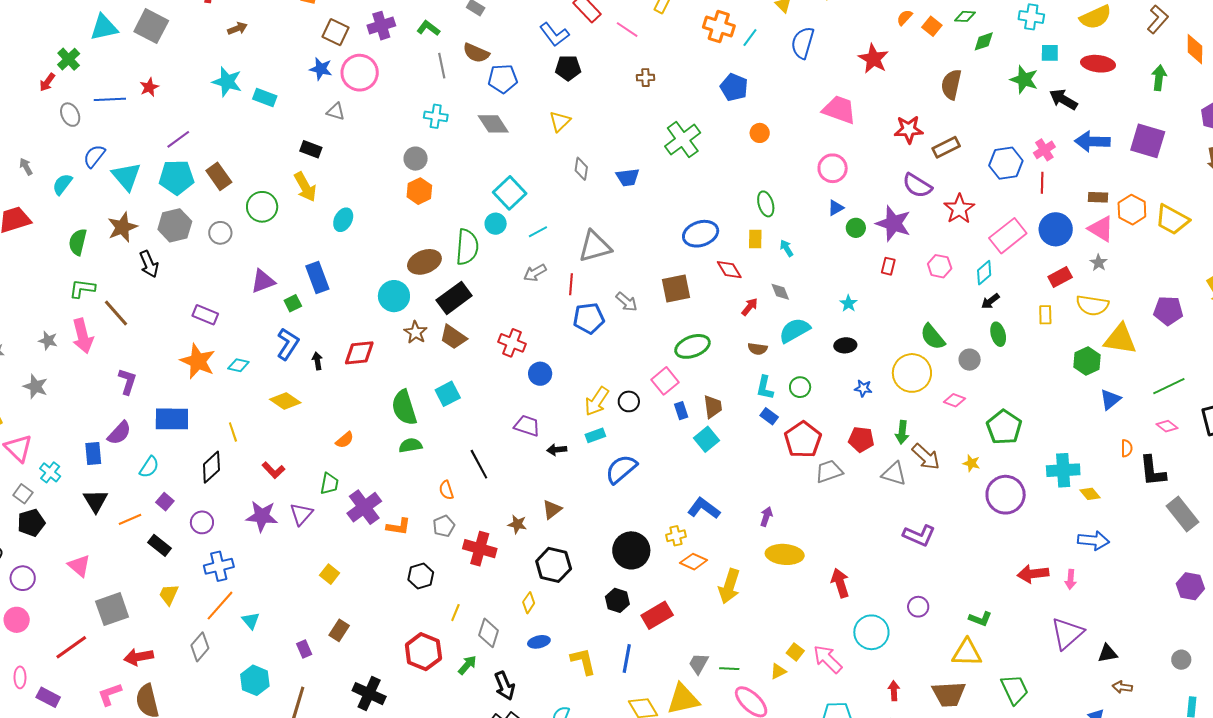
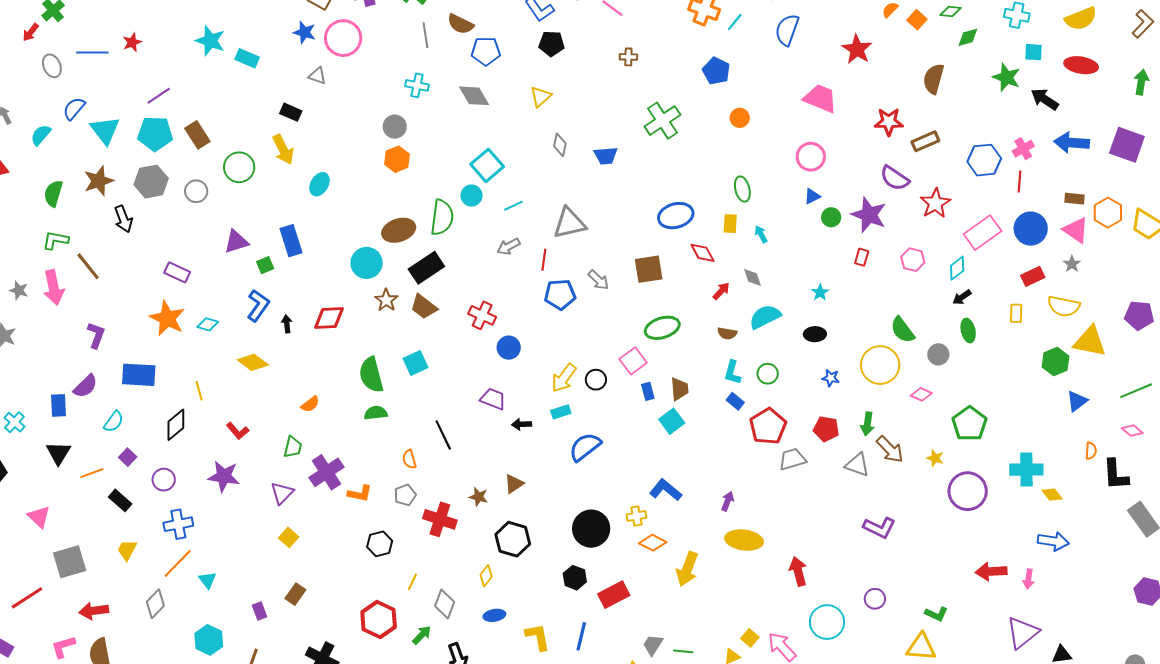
purple triangle: (301, 514) -> (282, 493), moved

